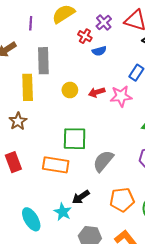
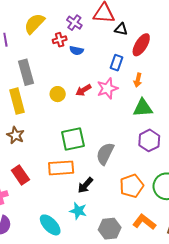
red cross: (85, 36) -> (60, 40), turned -32
blue semicircle: (99, 51) -> (76, 51), turned 40
black arrow: (81, 197) -> (85, 185), moved

